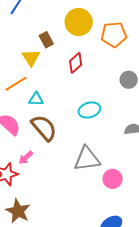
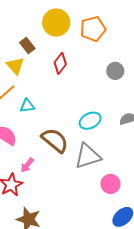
cyan ellipse: (89, 110) -> (90, 121), moved
brown semicircle: (44, 128) -> (55, 140), moved
pink circle: (112, 179) -> (110, 184), moved

